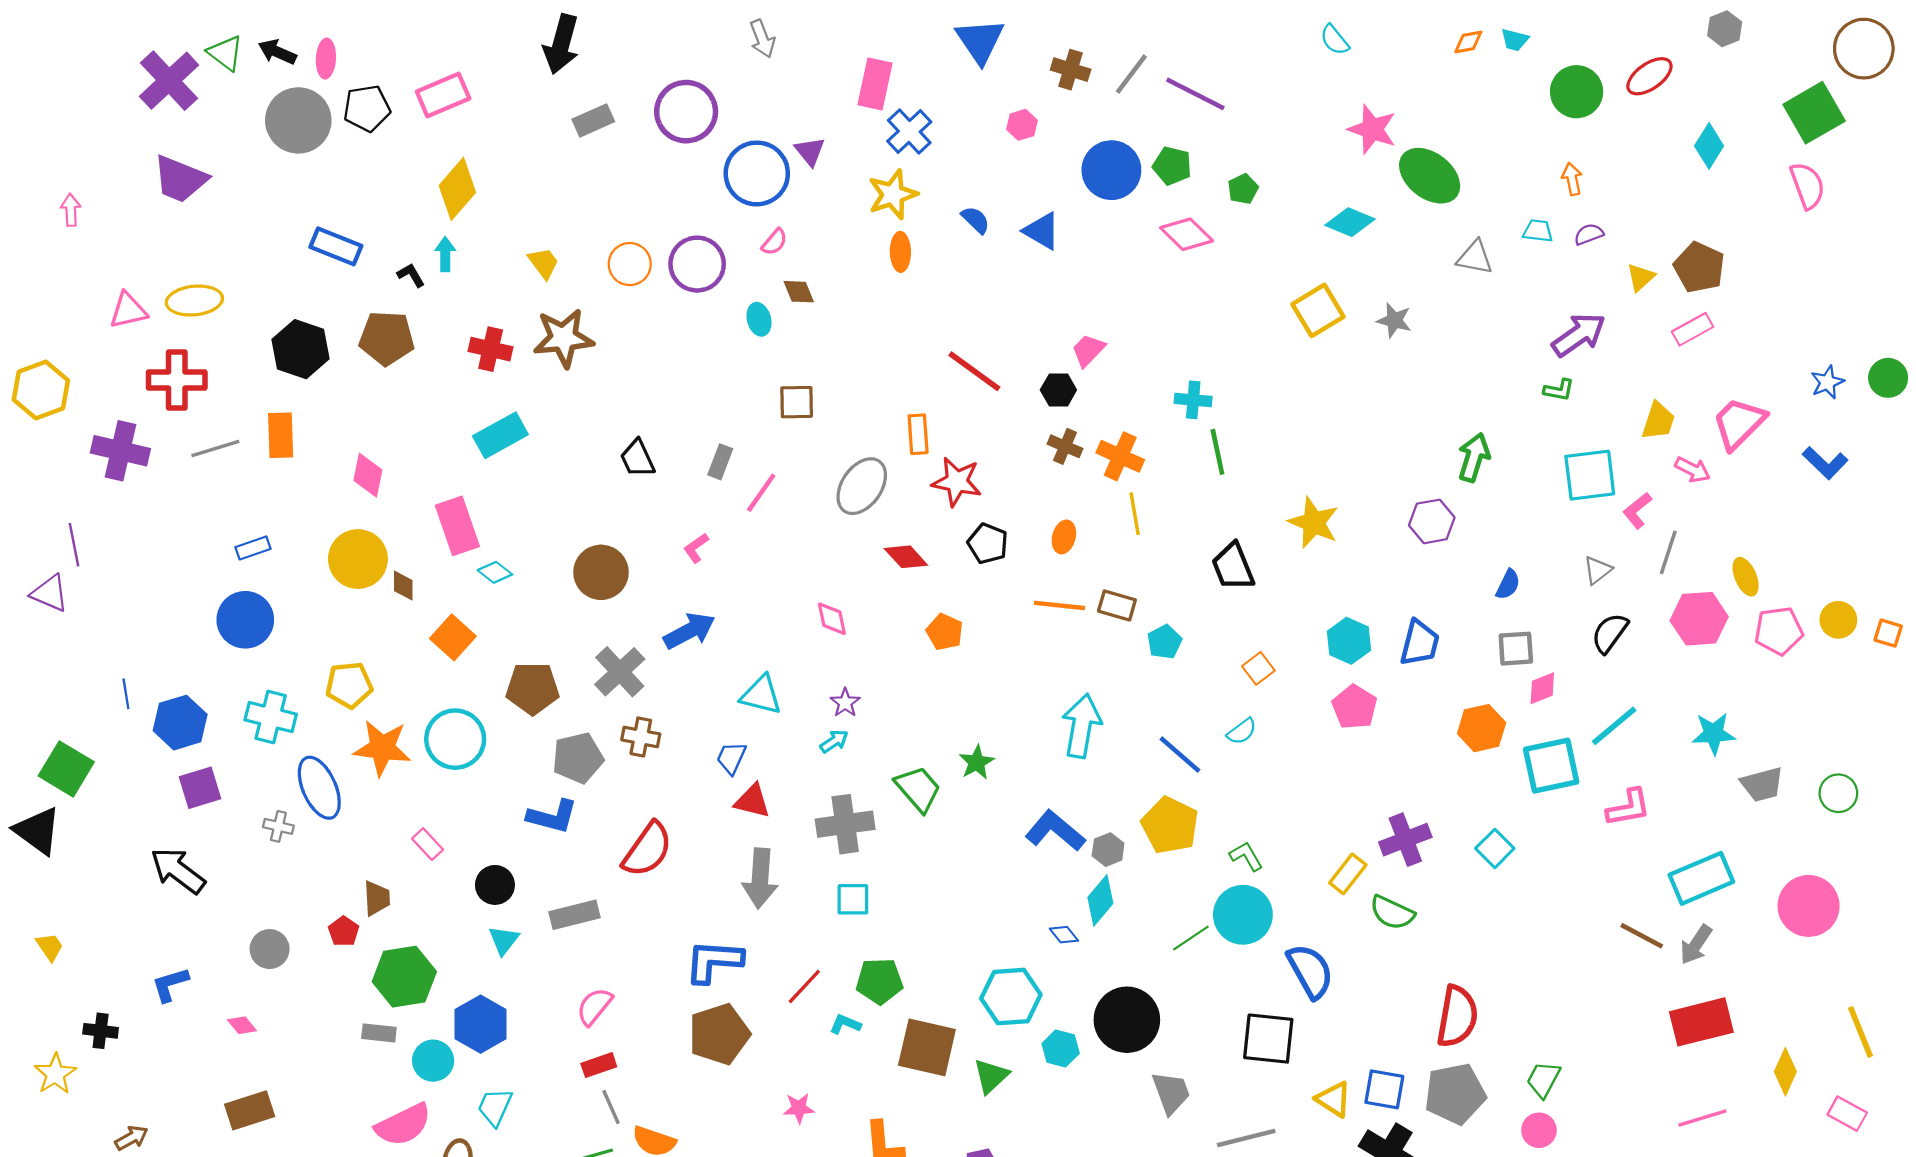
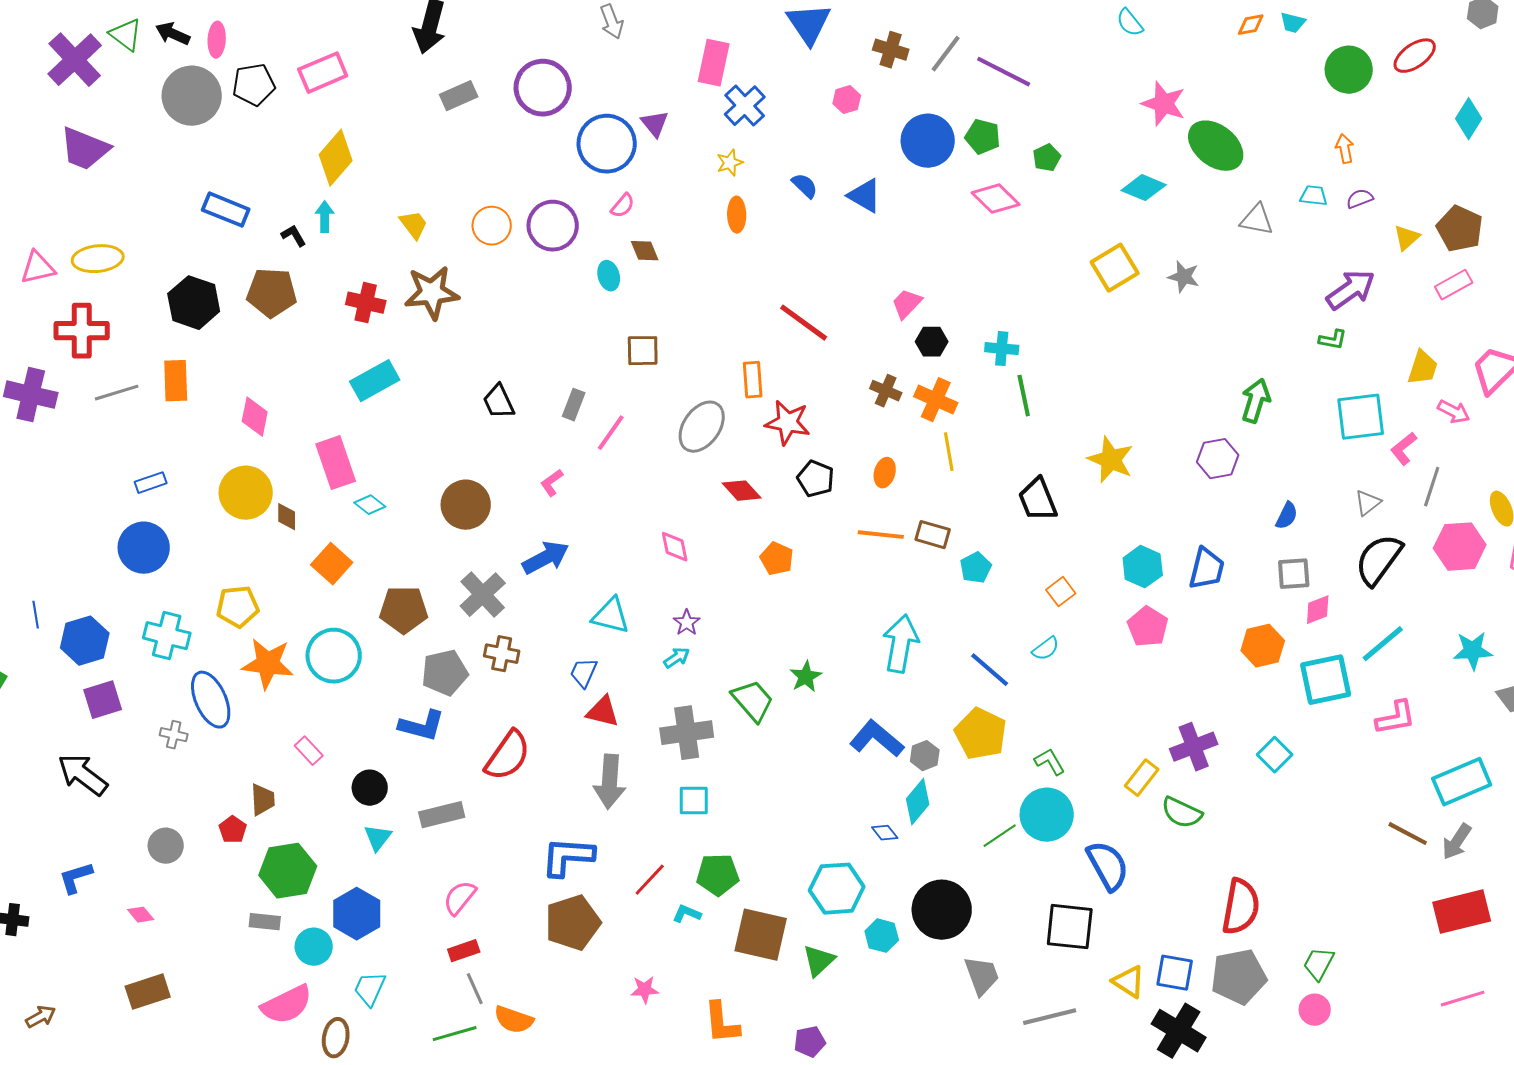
yellow star: (893, 194) -> (730, 163), size x0.6
black hexagon: (1058, 390) -> (932, 342), moved
black semicircle: (1610, 633) -> (1379, 560), size x1.4

